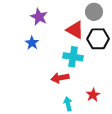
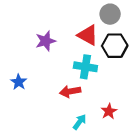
purple star: (39, 17) -> (46, 41), moved, turned 30
blue star: (32, 43) -> (19, 82), moved
cyan arrow: (68, 104) -> (80, 122), turned 48

